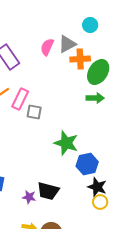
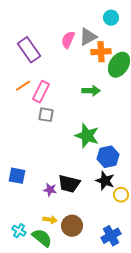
green arrow: (95, 98) -> (91, 91), moved
gray square: (34, 112) -> (46, 115), moved
black star: (97, 187) -> (105, 181), moved

